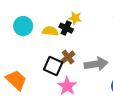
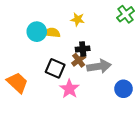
cyan circle: (23, 26) -> (37, 32), moved
black cross: (66, 28) -> (83, 49), moved, turned -32
brown cross: (68, 57) -> (79, 60), moved

